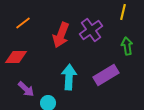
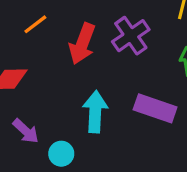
orange line: (23, 23) -> (35, 24), moved
purple rectangle: (106, 75) -> (155, 108), turned 50

